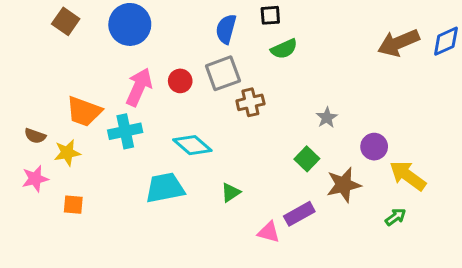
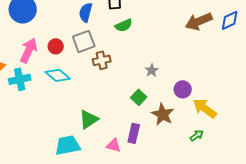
cyan diamond: (192, 145) -> (58, 75), moved
brown star: (344, 185) -> (163, 114), turned -30
cyan trapezoid: (165, 188) -> (68, 145), moved
green triangle: (231, 192) -> (89, 119), size x1.5
purple rectangle: (299, 214) -> (134, 133), turned -48

